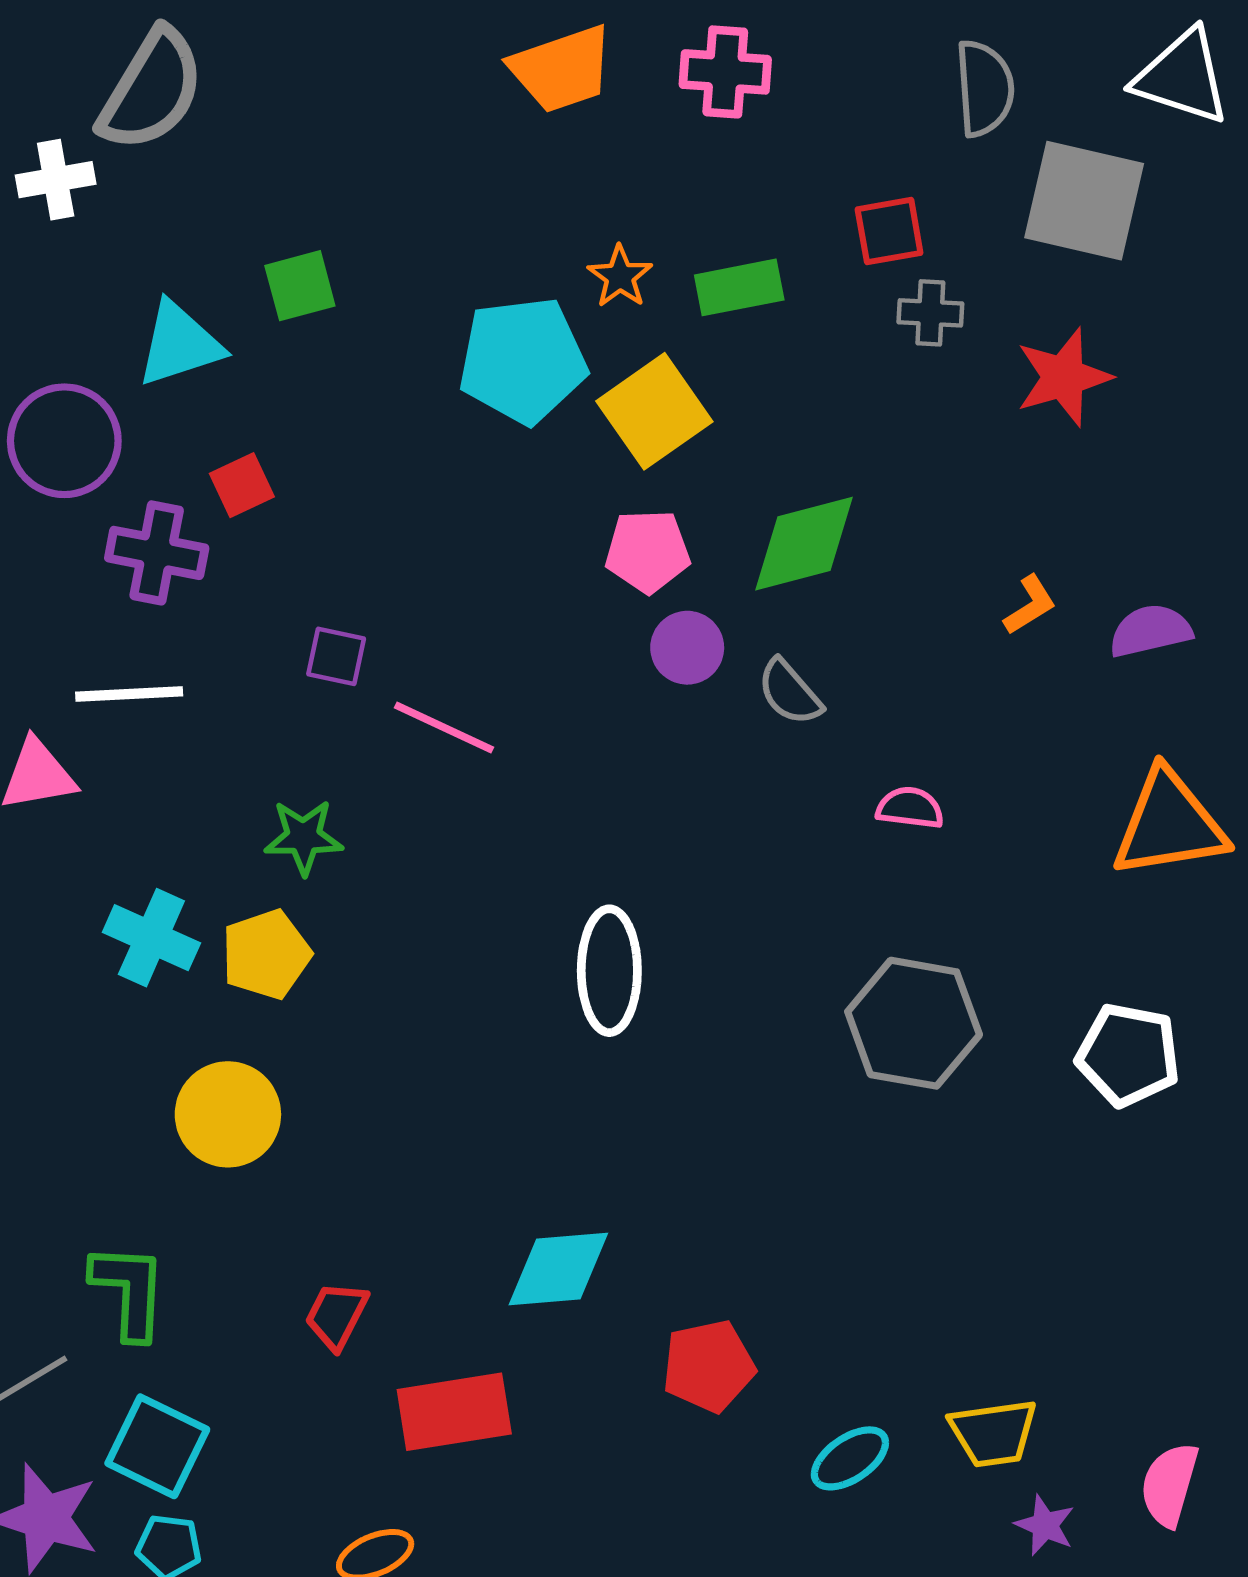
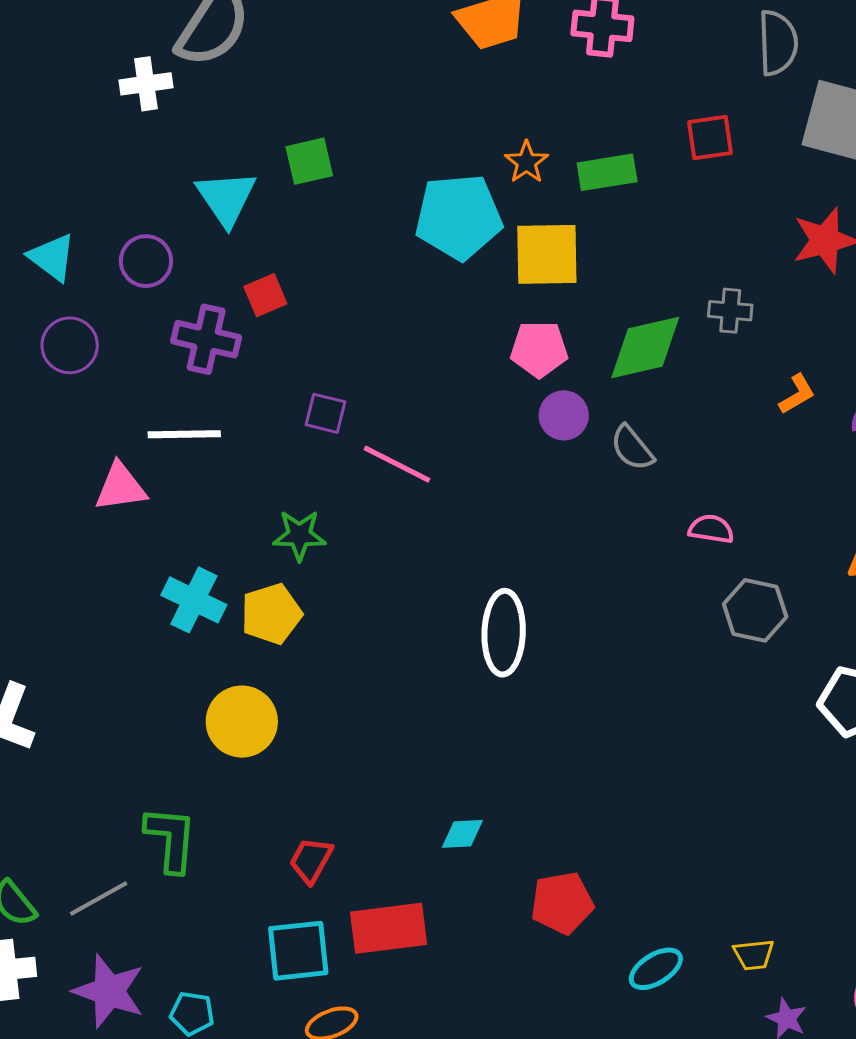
gray cross: (930, 313) -> (730, 311), moved
cyan triangle: (179, 344) -> (226, 198), turned -48
yellow square: (654, 411) -> (547, 254), turned 32
purple circle: (64, 441) -> (146, 261), size x0.7
gray hexagon: (914, 1023) -> (755, 610), moved, size x0.7
cyan diamond: (558, 1269) -> (462, 834), size x0.6
yellow trapezoid: (993, 1433) -> (754, 955), size x0.7
cyan square: (157, 1446) -> (298, 951), moved, turned -34

